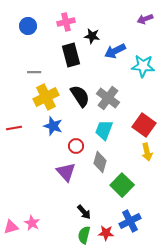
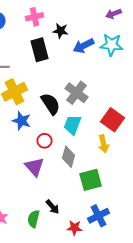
cyan star: (143, 66) -> (112, 45), moved
black semicircle: (80, 96) -> (50, 104), moved
yellow arrow: (147, 152) -> (104, 144), moved
green square: (122, 185) -> (90, 180), turned 30
green semicircle: (84, 235) -> (34, 219), moved

